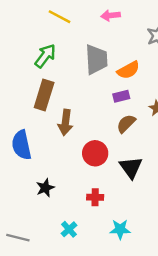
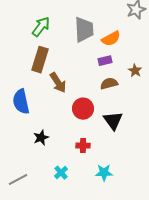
brown arrow: (65, 122) -> (58, 83), turned -40
brown semicircle: (126, 124) -> (109, 84), turned 30
gray line: (18, 238) -> (18, 180), turned -42

